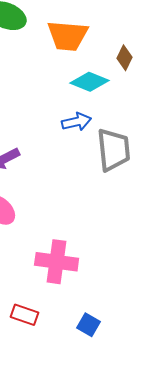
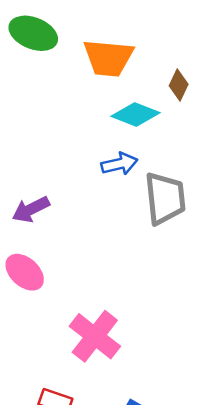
pink cross: (57, 262) -> (95, 336), turned 30

